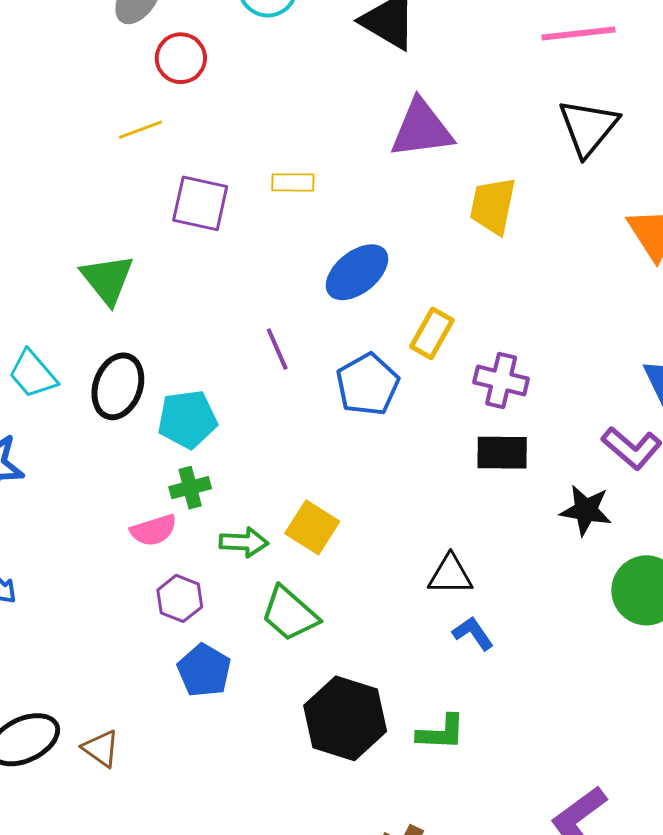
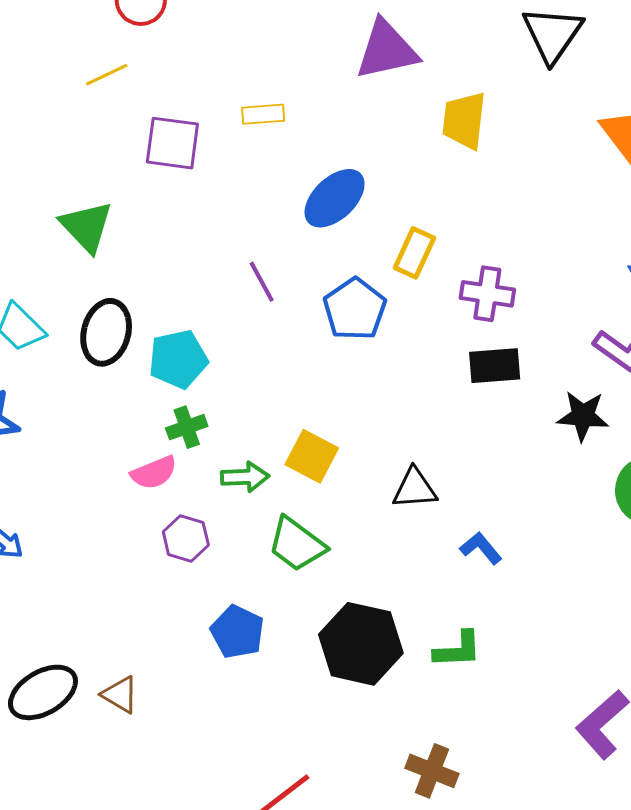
black triangle: (450, 575) -> (415, 489), moved
blue pentagon: (204, 670) -> (237, 632), moved

